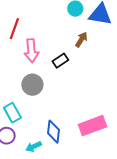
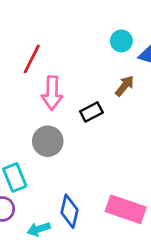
pink rectangle: (92, 126) -> (126, 209), turned 32

